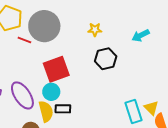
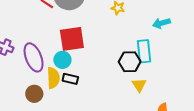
black hexagon: (106, 59) -> (130, 62), moved
yellow triangle: (151, 108) -> (139, 85), moved
cyan rectangle: (133, 111) -> (144, 51), moved

